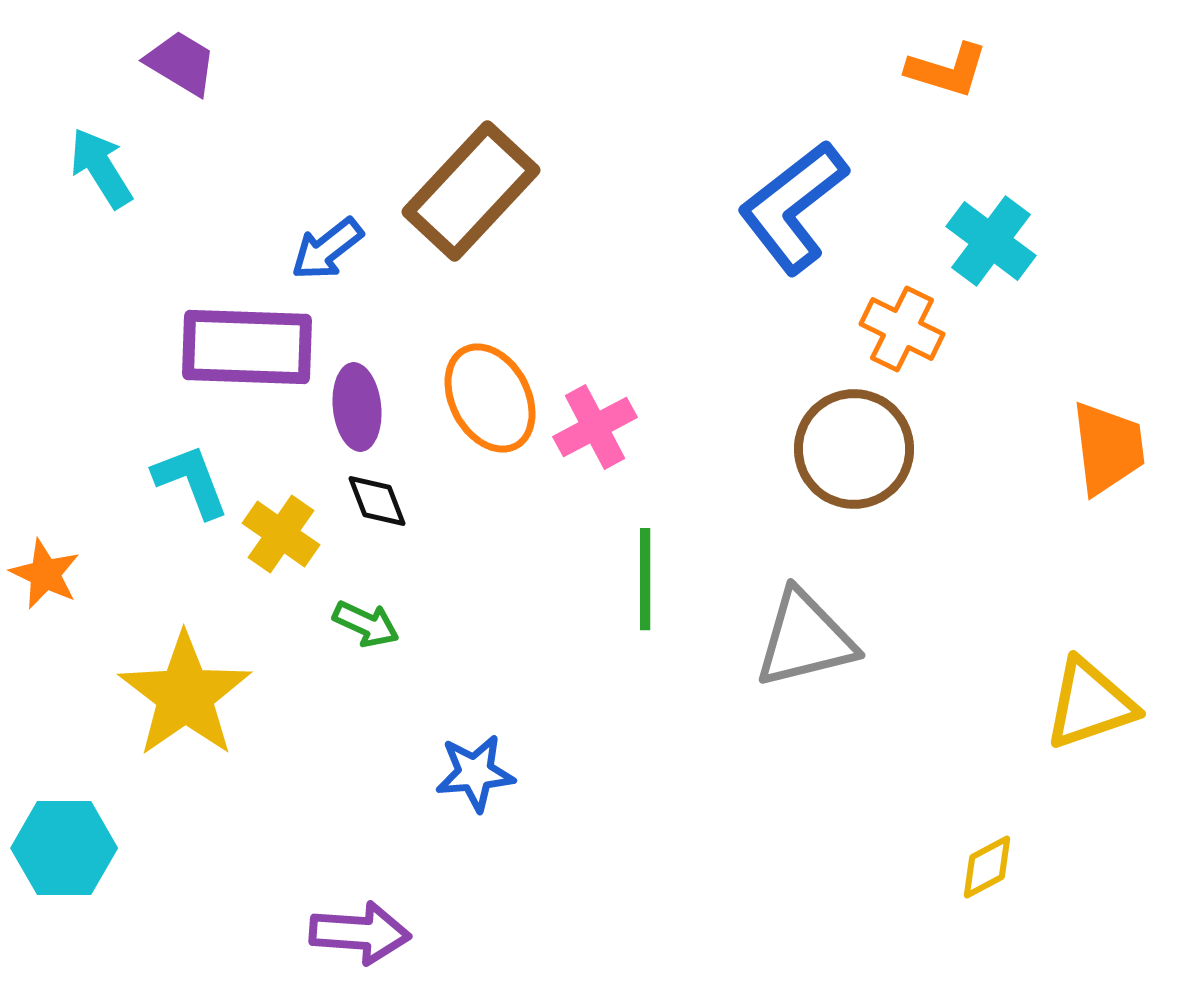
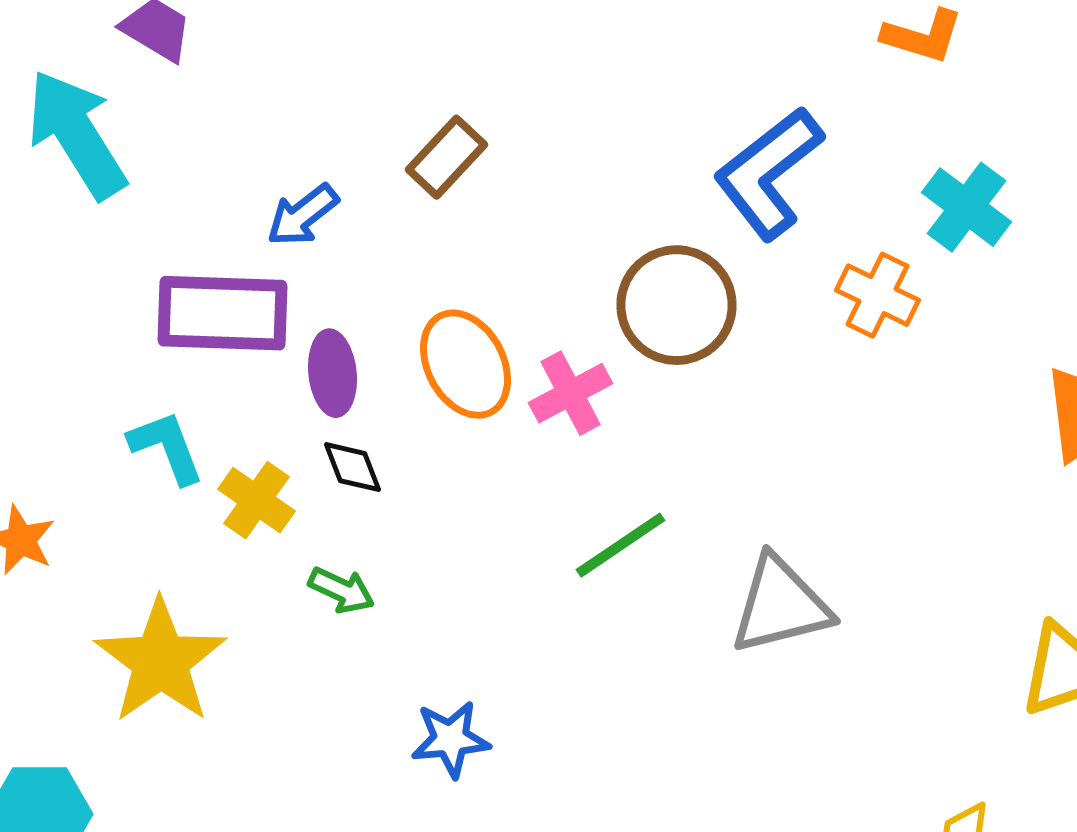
cyan arrow: (101, 168) -> (76, 134), size x1.6
brown rectangle: (471, 191) -> (446, 157), size x0.6
brown circle: (854, 449) -> (676, 305), moved
green line: (645, 579) -> (620, 545), turned 56

